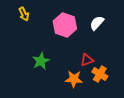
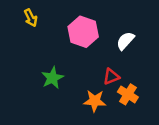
white semicircle: (97, 23) -> (125, 41), moved

